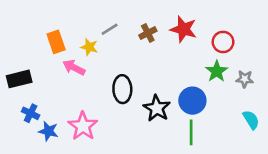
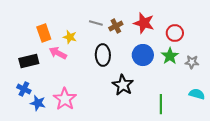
gray line: (110, 29) -> (96, 23), moved, turned 48
black rectangle: (19, 79) -> (29, 61), moved
black ellipse: (122, 89) -> (103, 55), moved
blue circle: (192, 101) -> (143, 55), moved
cyan semicircle: (251, 120) -> (197, 94), turned -42
green line: (191, 132) -> (161, 104), moved

